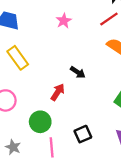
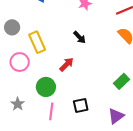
yellow rectangle: (18, 58) -> (37, 42), moved
black arrow: (78, 72) -> (80, 37), moved

